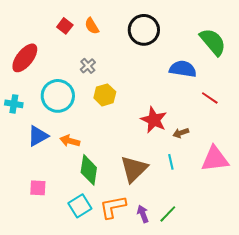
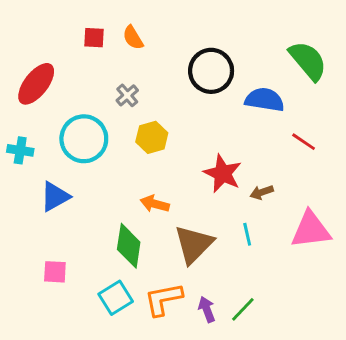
red square: (65, 26) -> (94, 38), turned -35
black circle: (144, 30) -> (211, 71), moved
orange arrow: (70, 141) -> (155, 204), moved

